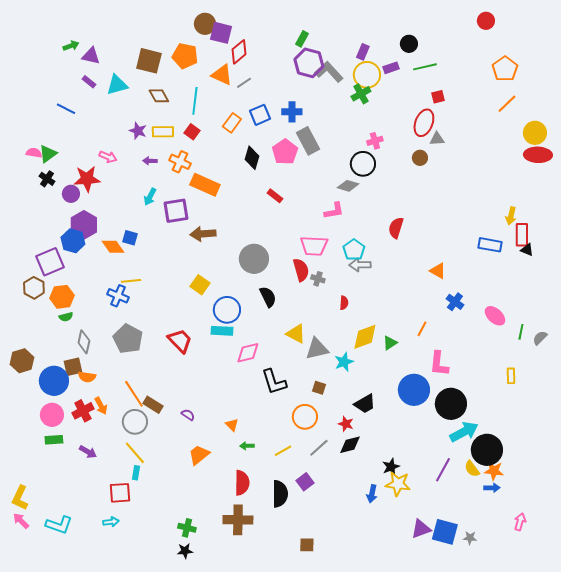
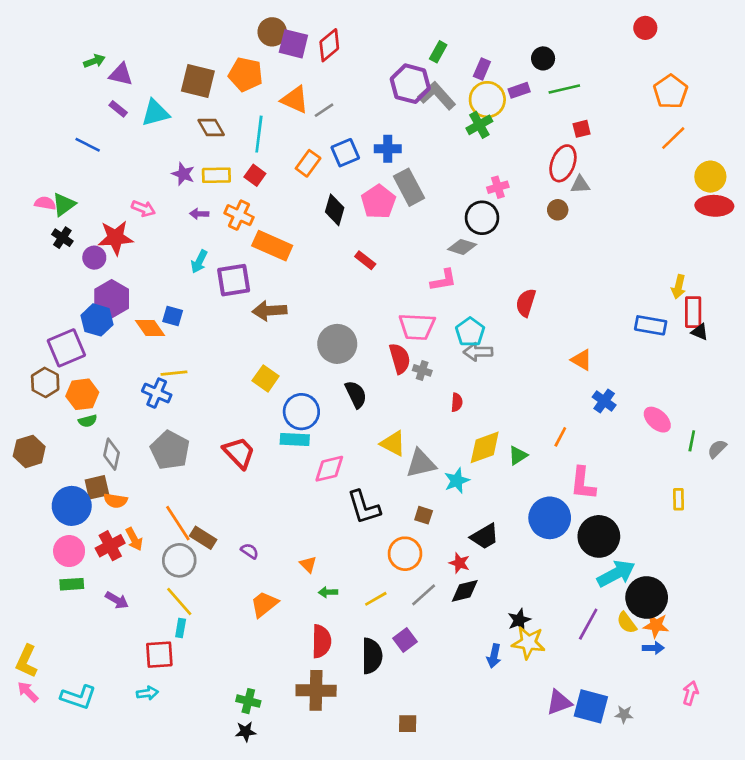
green rectangle: (302, 39) -> (438, 52), moved
red diamond: (239, 52) -> (329, 45), moved
brown hexagon: (22, 361) -> (29, 451), moved

